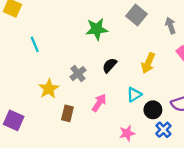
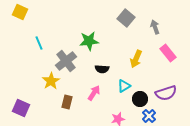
green star: (97, 29) -> (89, 41), moved
black semicircle: (110, 65) -> (102, 69), moved, turned -128
gray cross: (78, 74) -> (66, 61), moved, size x1.5

